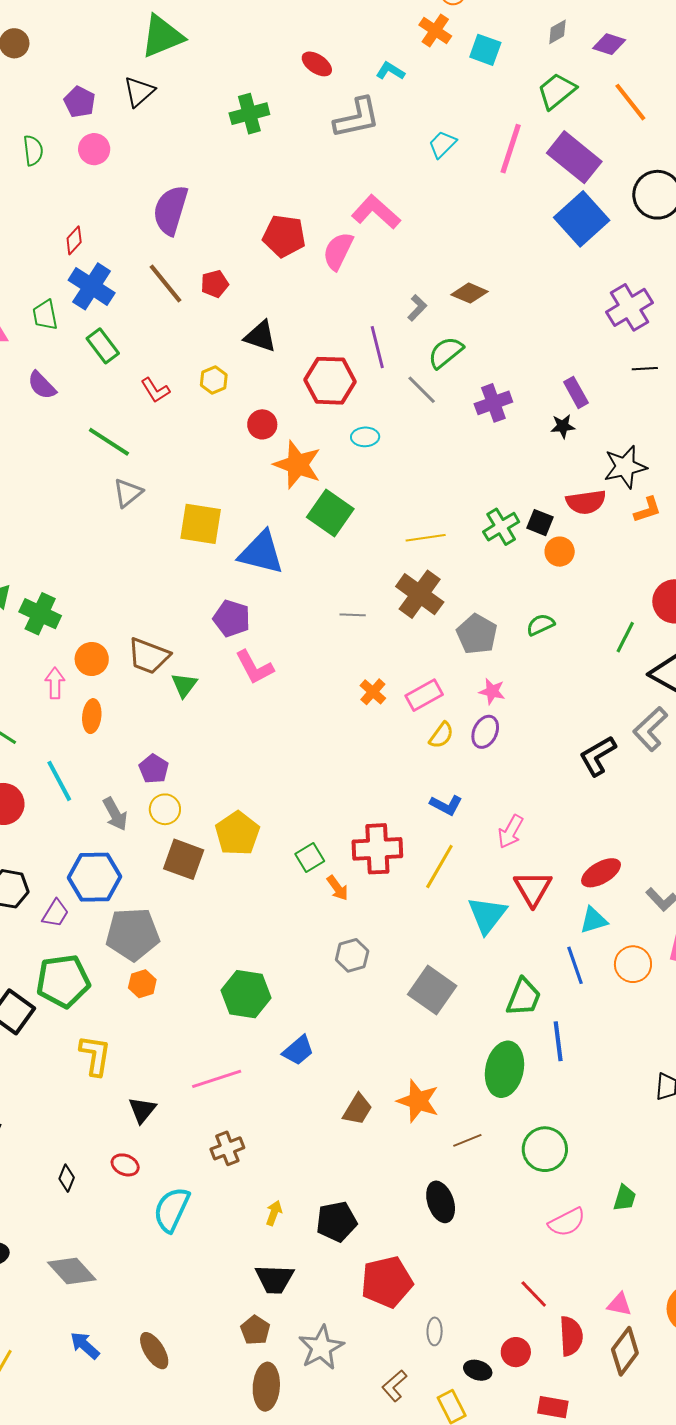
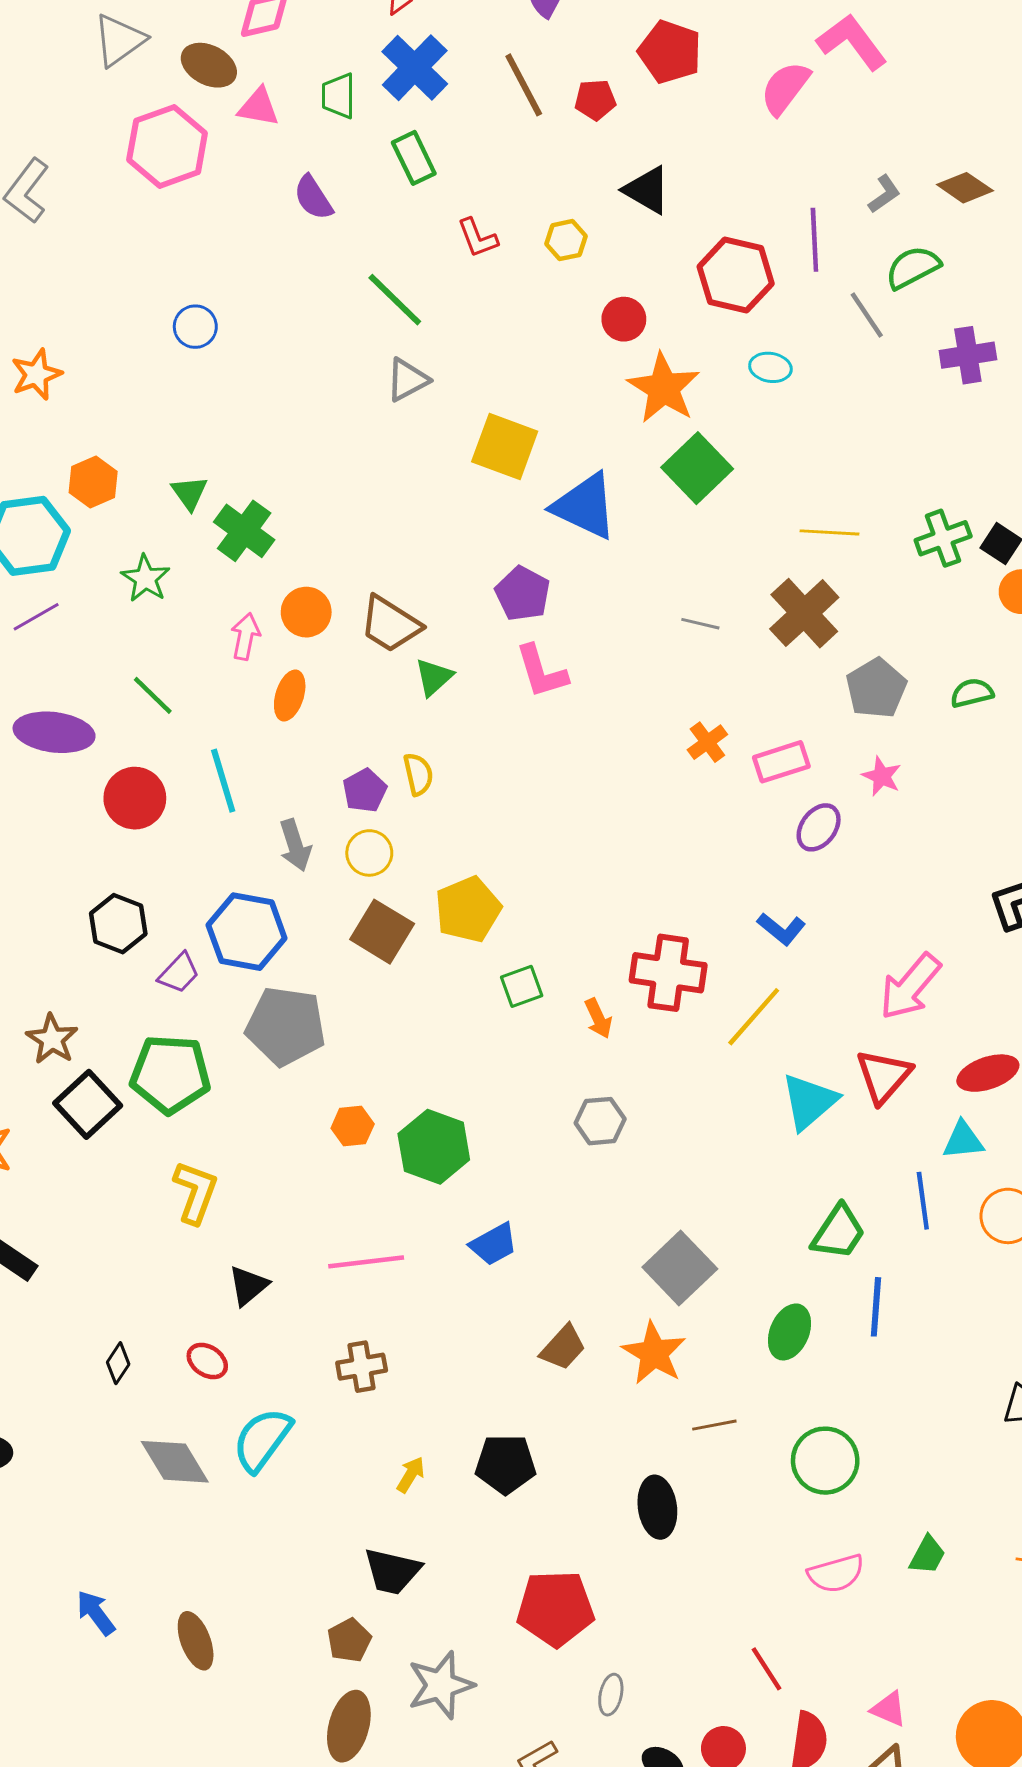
red pentagon: (284, 236) -> (670, 52), moved
purple ellipse: (485, 732) -> (819, 827), moved
yellow semicircle: (441, 735) -> (418, 774), moved, turned -60
pink arrow: (511, 832) -> (910, 987), moved, size x1.4
green square: (310, 857) -> (522, 986), moved
orange hexagon: (142, 984) -> (353, 1126), moved
gray square: (432, 990) -> (680, 1268), moved
green ellipse: (504, 1069) -> (790, 1332), size x0.7
black pentagon: (336, 1222) -> (506, 1464), moved
gray diamond: (72, 1271) -> (175, 1462), moved

